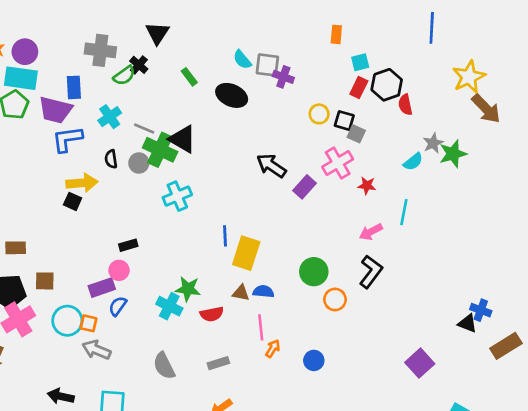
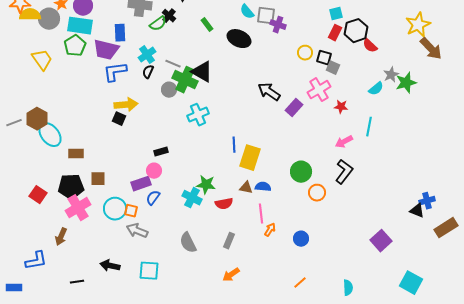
red semicircle: (405, 105) -> (370, 46), turned -35
black semicircle: (111, 159) -> (148, 72), moved, turned 32
blue cross: (481, 310) -> (427, 201), turned -35
gray rectangle: (218, 363) -> (229, 241), turned -49

